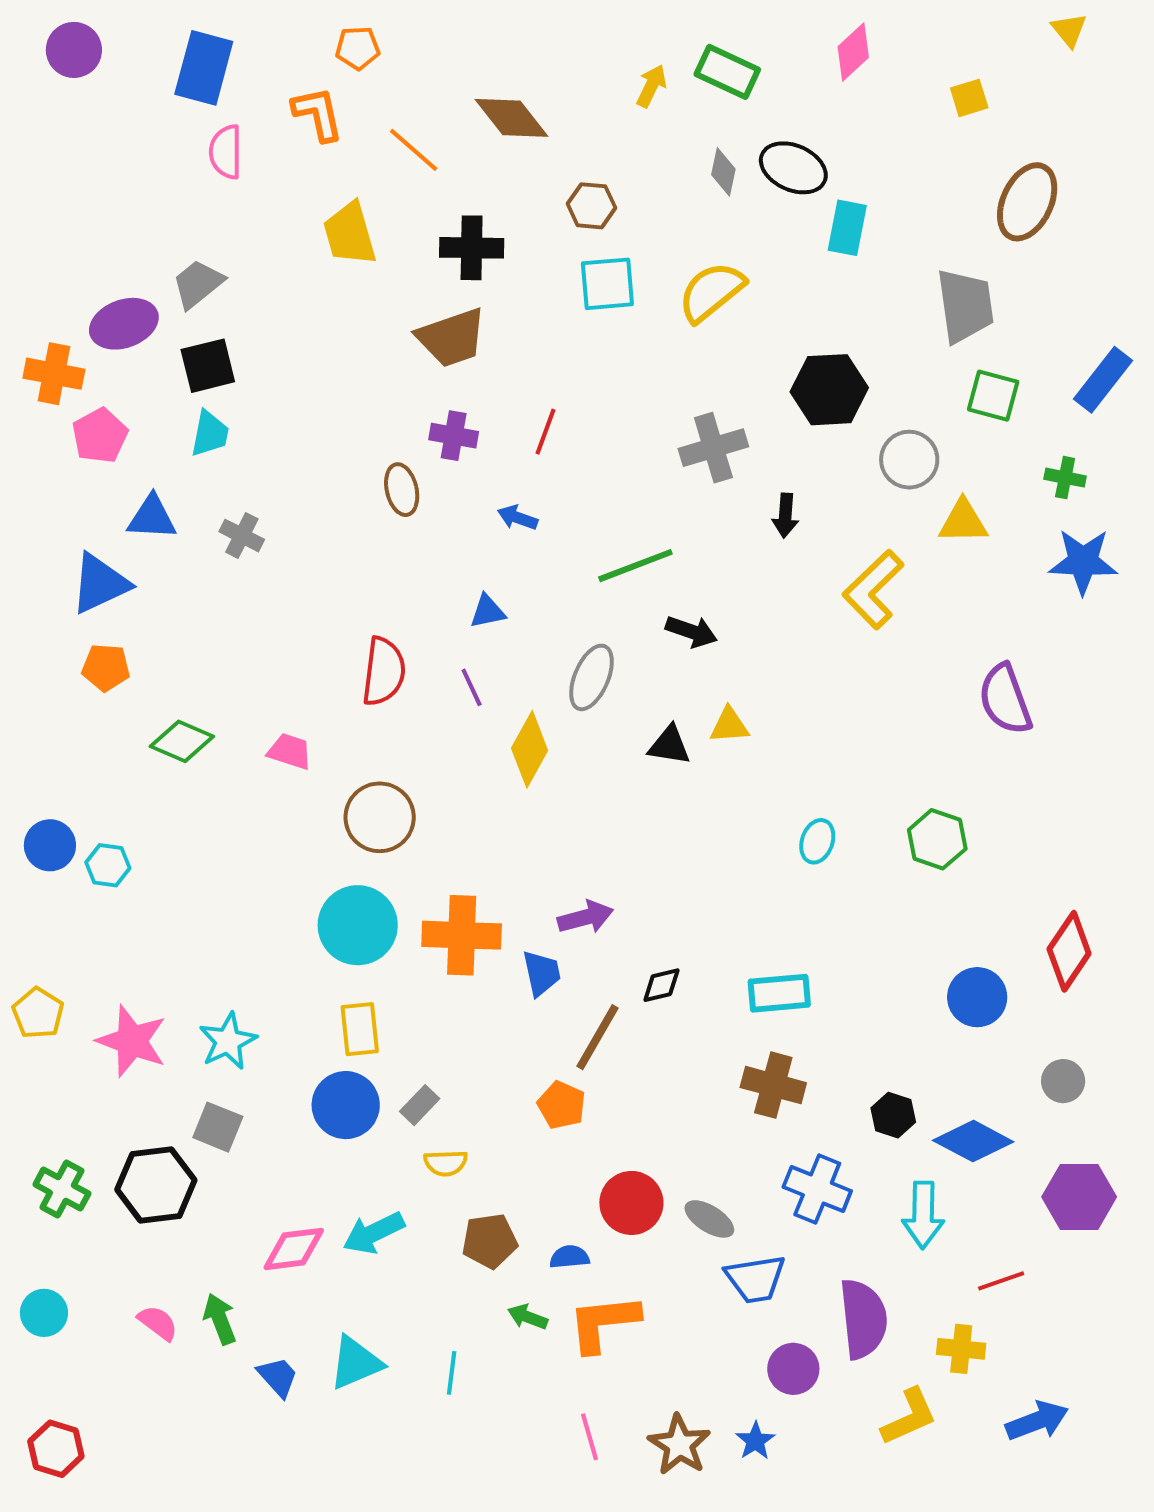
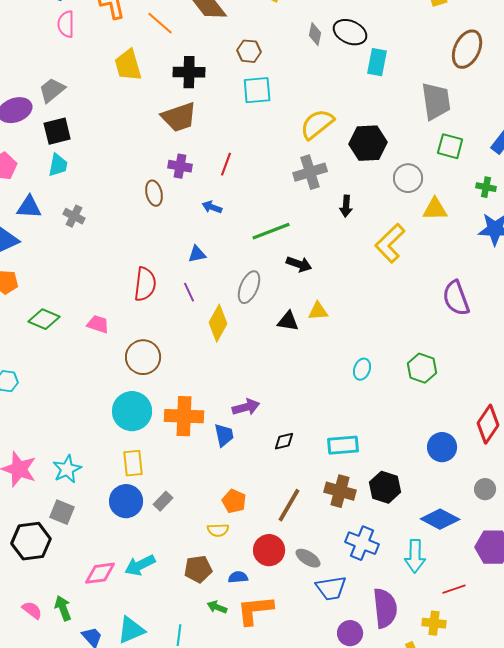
yellow semicircle: (711, 292) -> (317, 124), moved
brown line: (597, 1037) -> (289, 505), moved
black hexagon: (893, 1115) -> (385, 487), moved, size x1.4
yellow semicircle: (446, 1163) -> (218, 530), moved

